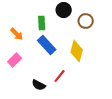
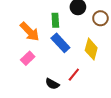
orange arrow: (17, 34) -> (30, 32), size x1.5

